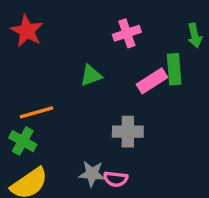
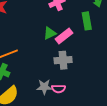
green triangle: (91, 75) -> (50, 33), moved
pink rectangle: (152, 81) -> (64, 36), moved

